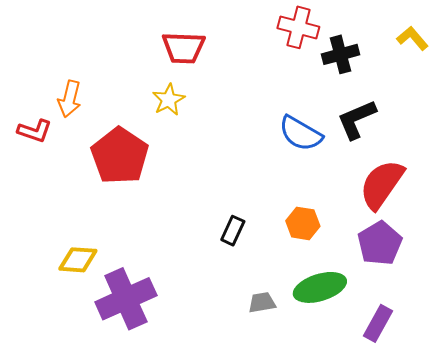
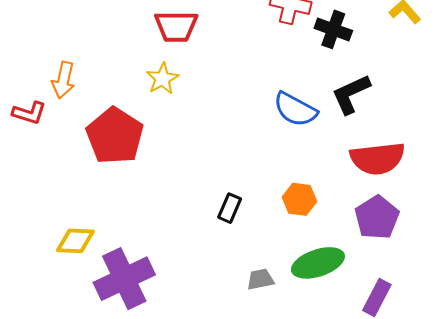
black cross: (340, 54) -> (333, 29), turned 36
red semicircle: (382, 184) -> (377, 158), turned -130

